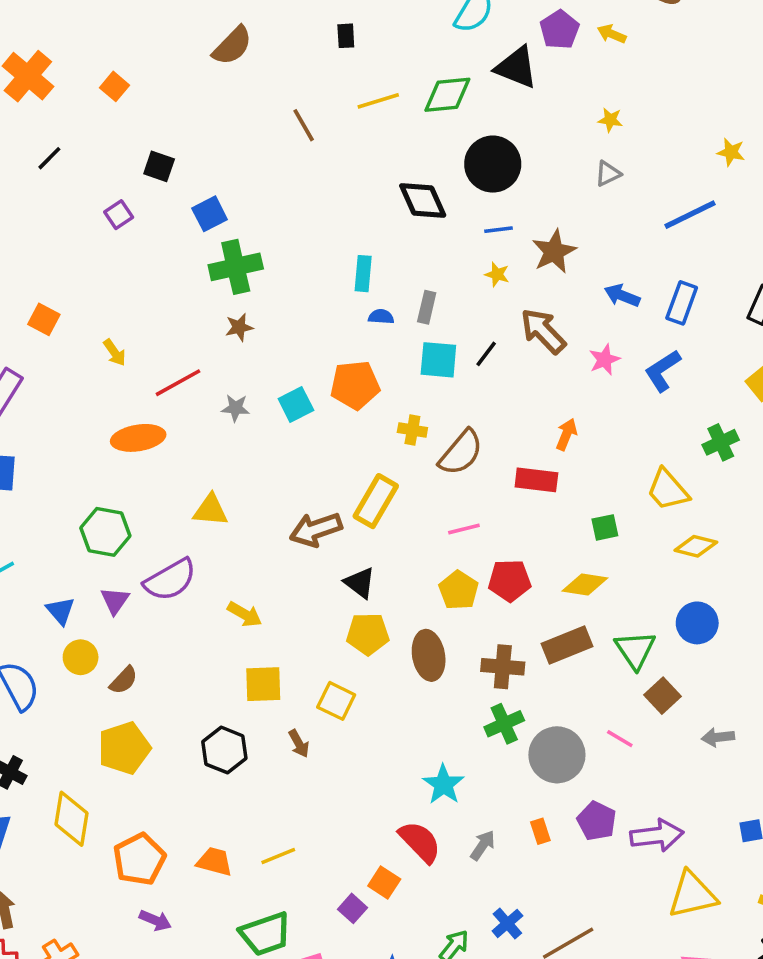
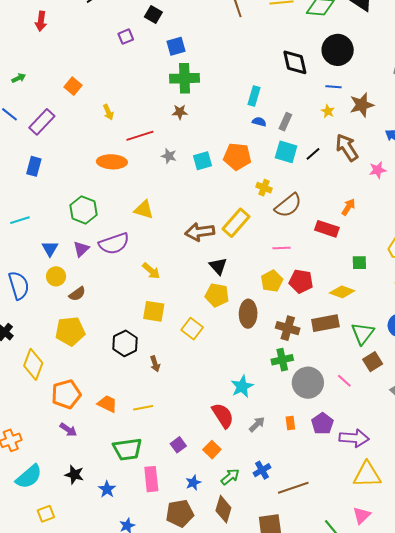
brown arrow: (299, 744) -> (155, 364), moved
orange square: (384, 882) -> (212, 450), moved

